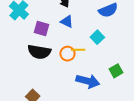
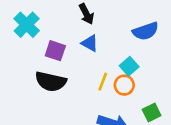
yellow line: (78, 50) -> (103, 82), turned -72
orange circle: (67, 54) -> (124, 85), moved

